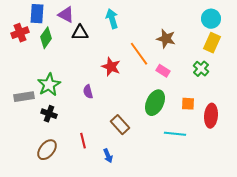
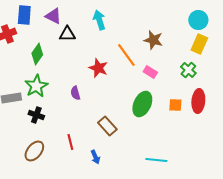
green diamond: (46, 38) -> (37, 54), moved
red ellipse: (211, 116) -> (198, 101), moved
cyan line: (175, 134) -> (156, 160), moved

